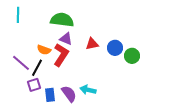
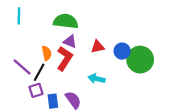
orange semicircle: (44, 50) -> (47, 53), turned -120
green circle: (132, 56) -> (140, 60), size x1.6
cyan arrow: (88, 90) -> (97, 79), moved

